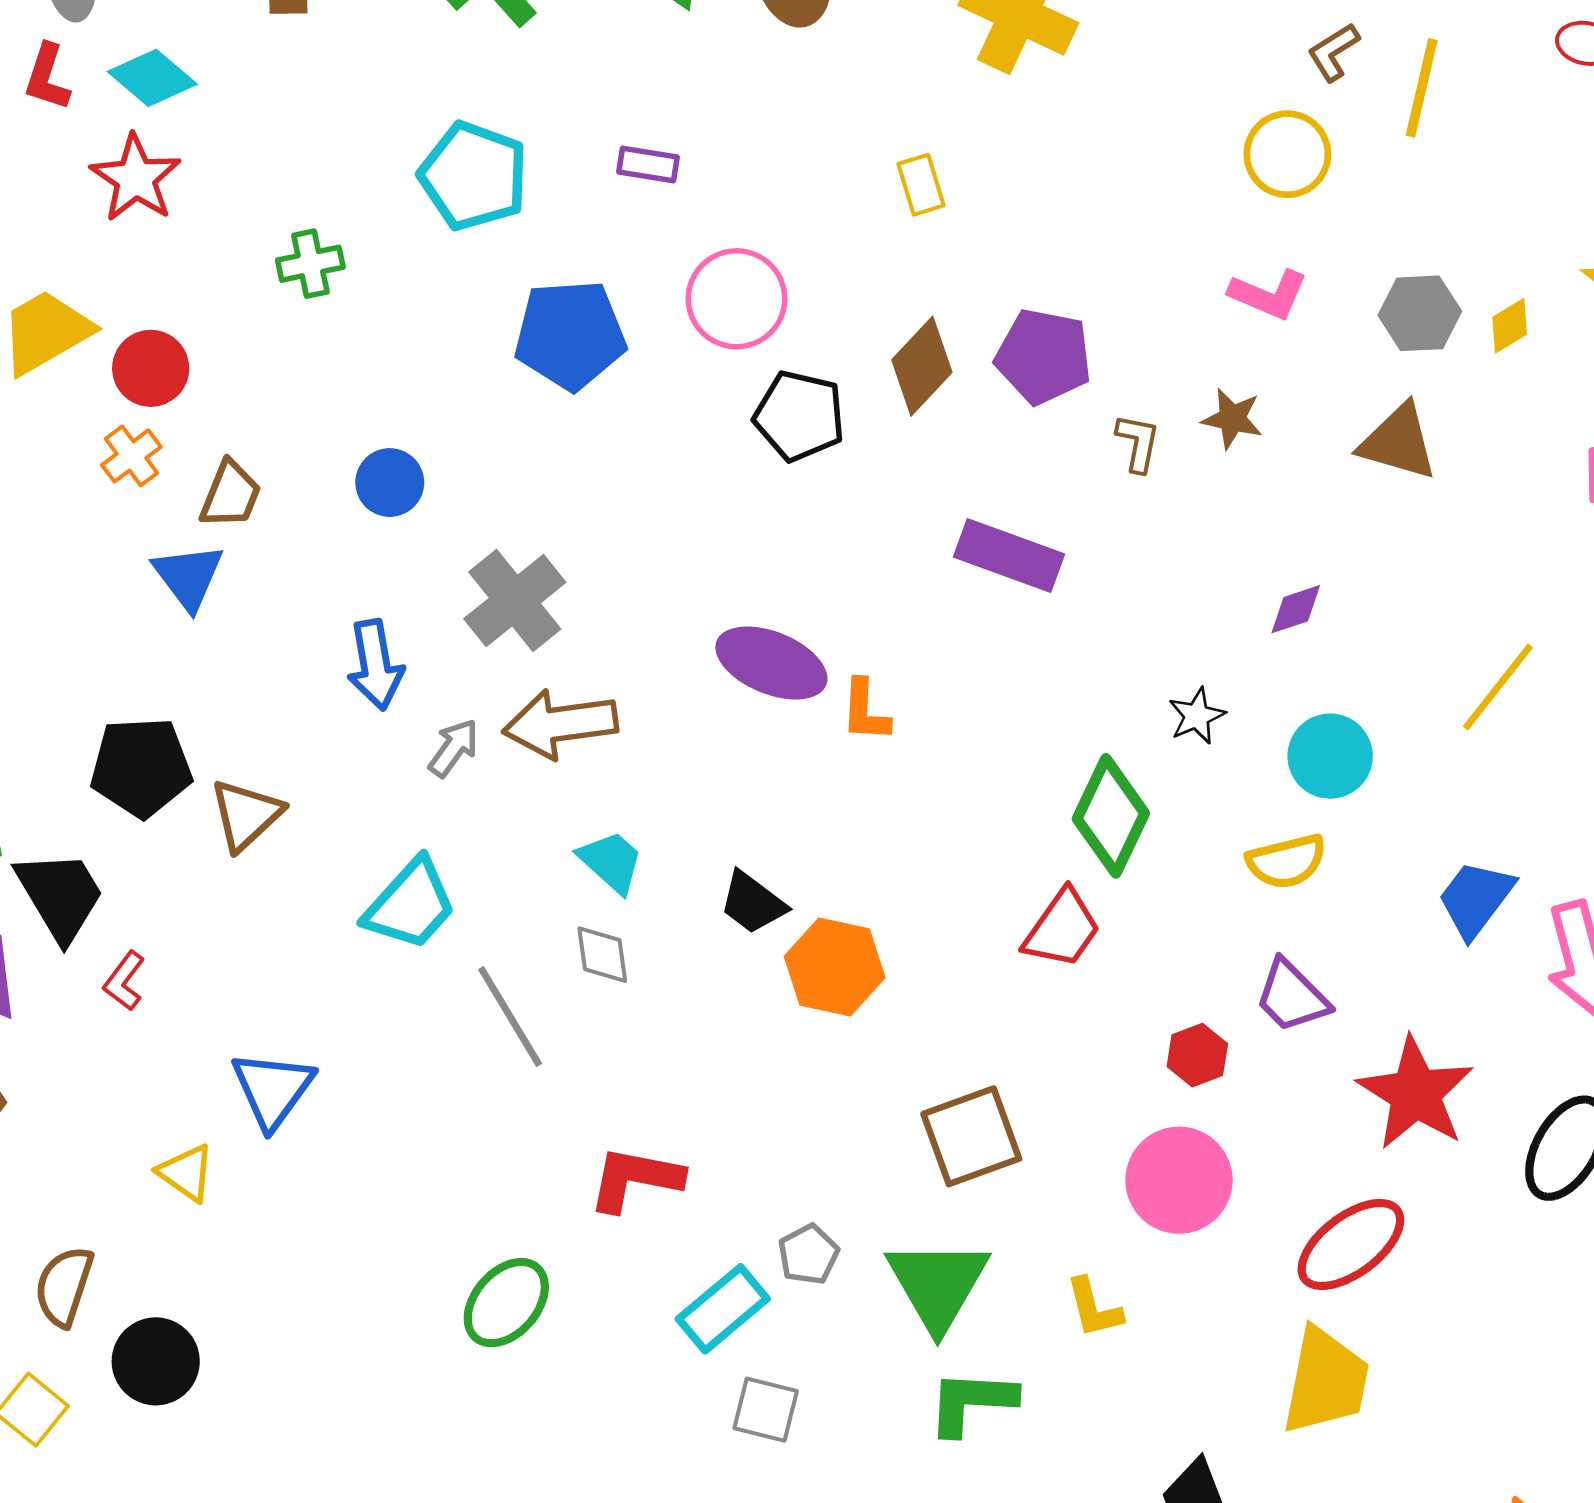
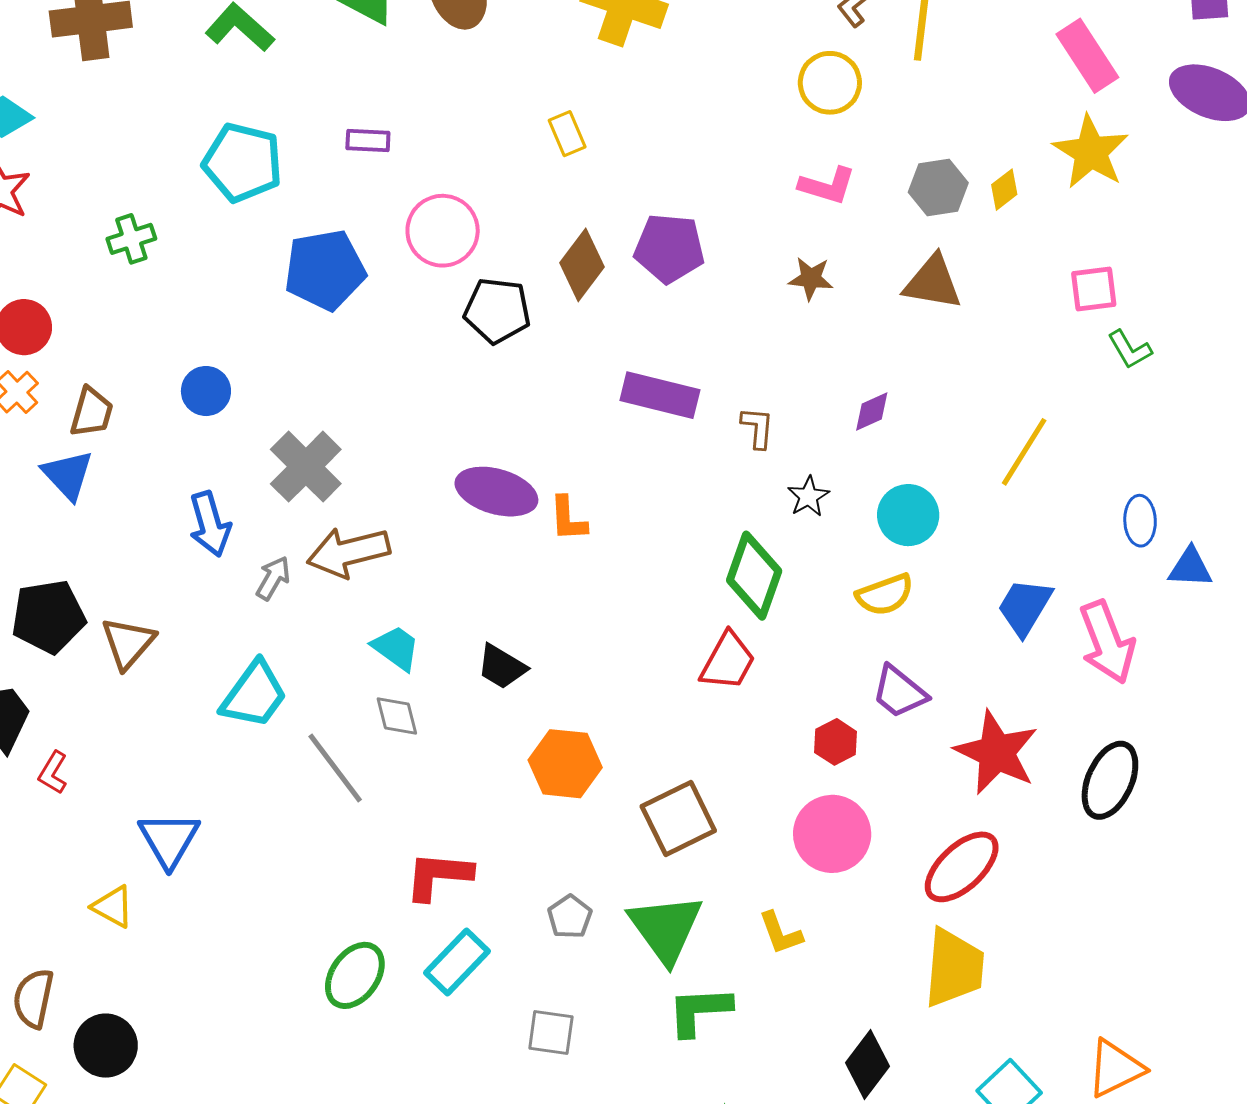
brown L-shape: (1138, 443) -> (757, 428), moved
orange hexagon: (835, 967) -> (565, 764), moved
cyan rectangle: (723, 1309) -> (457, 962), moved

